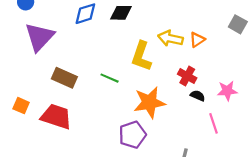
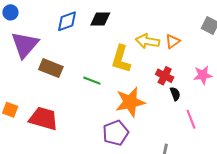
brown rectangle: (64, 78) -> (51, 68), moved
pink star: (227, 91) -> (203, 75), moved
black semicircle: (198, 96) -> (175, 94), turned 48

